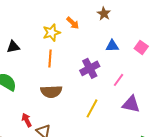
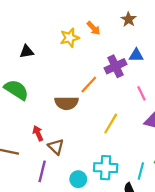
orange line: (50, 59) -> (89, 84), moved, turned 36
purple cross: (90, 68) -> (116, 66), moved
pink line: (119, 80) -> (141, 93), turned -64

